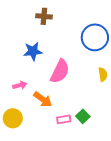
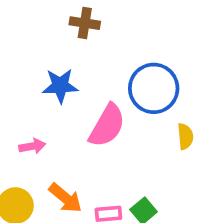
blue circle: (95, 37) -> (154, 88), moved
orange arrow: (43, 99) -> (65, 198), moved

